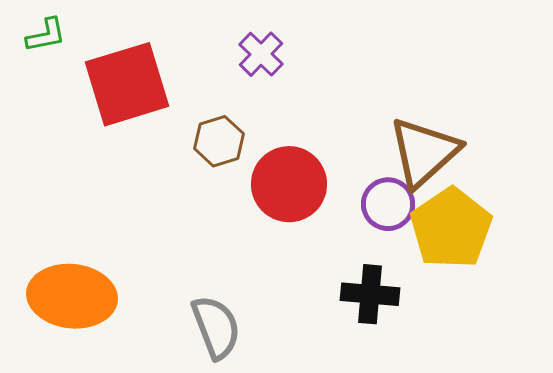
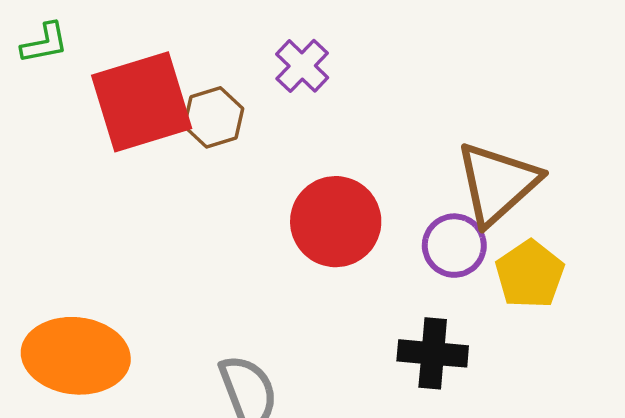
brown hexagon: (219, 141) -> (213, 117), moved
yellow pentagon: (451, 228) -> (530, 274), size x0.7

